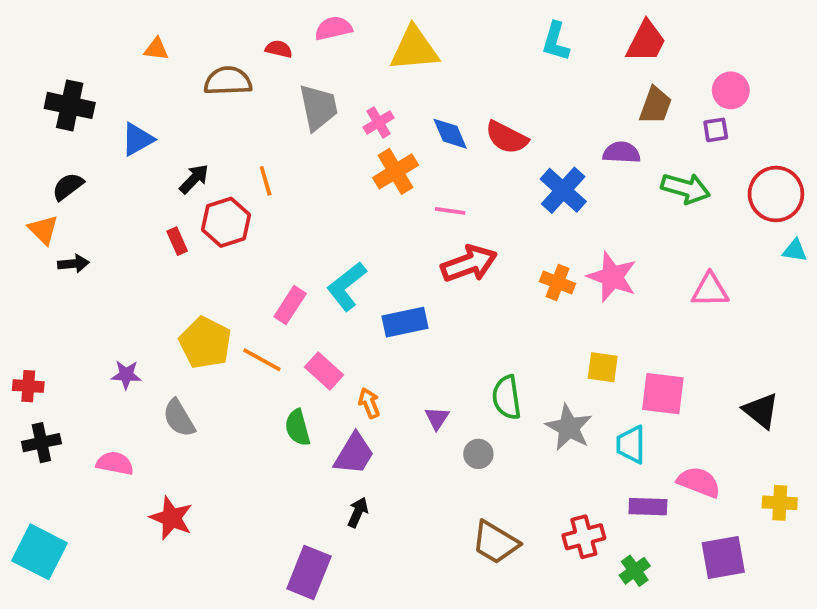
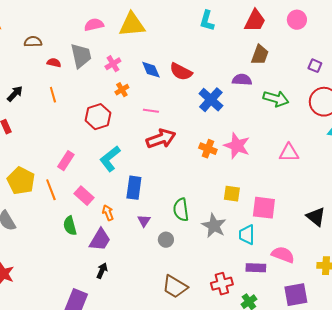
pink semicircle: (333, 28) -> (94, 25), moved
red semicircle: (279, 49) -> (54, 63), moved
brown semicircle: (228, 81) -> (33, 42), size x0.7
pink circle: (731, 90) -> (297, 20), moved
purple square: (716, 130) -> (315, 66), moved, turned 32
orange cross: (396, 171) -> (122, 90), size x0.6
red hexagon: (226, 222) -> (98, 117), moved
cyan L-shape: (347, 286) -> (110, 159), moved
blue rectangle: (405, 322) -> (134, 188), moved, turned -70
orange line: (262, 360) -> (51, 190), turned 40

